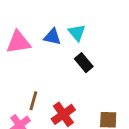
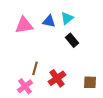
cyan triangle: (77, 33) -> (67, 18), turned 32

